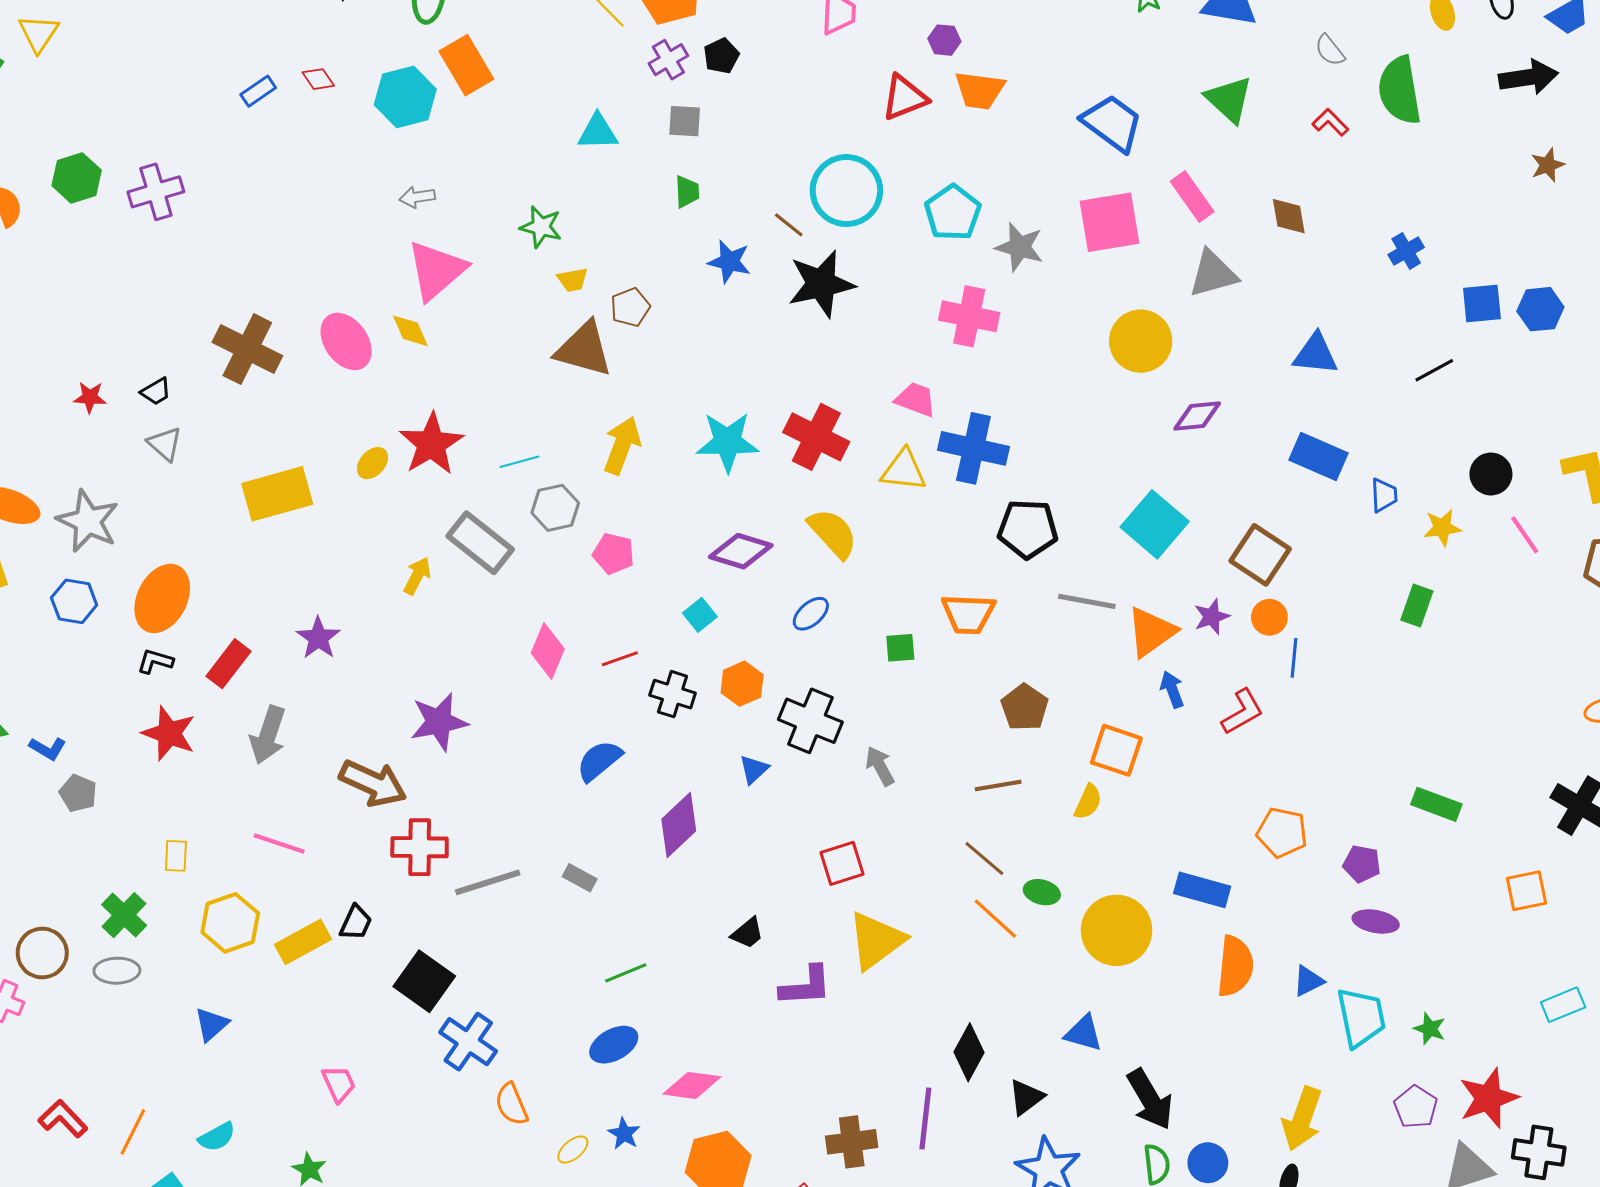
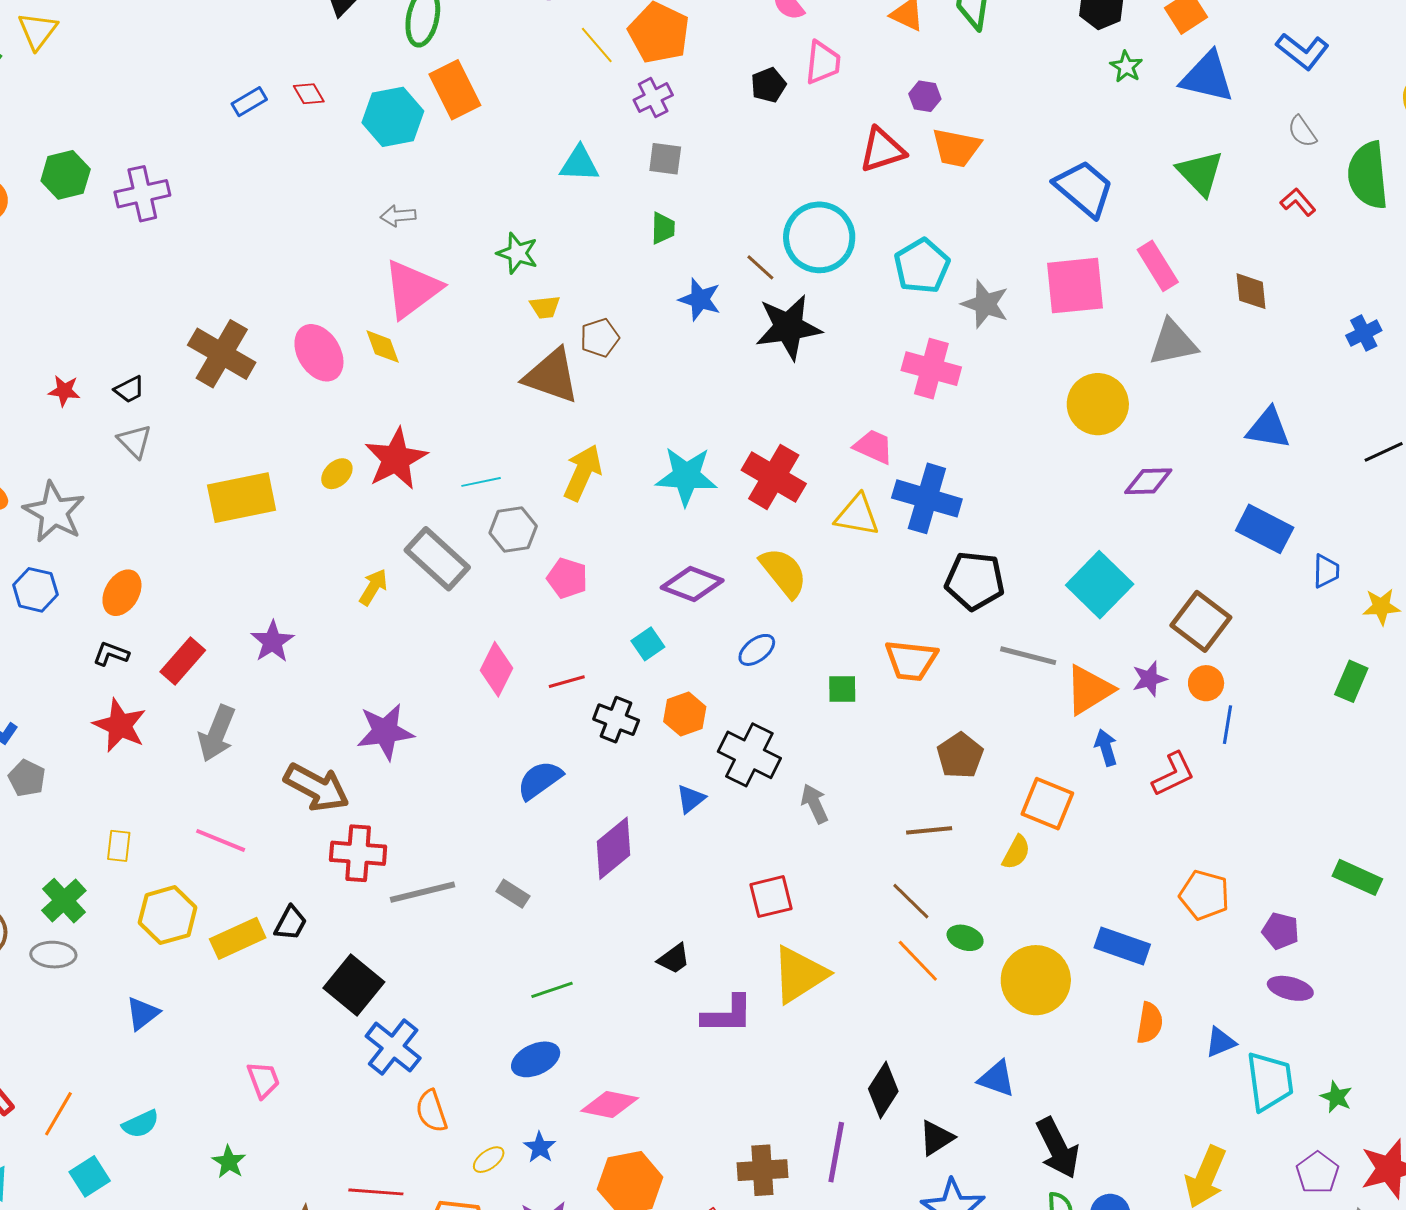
black pentagon: (721, 56) -> (769, 85), moved
orange ellipse: (162, 598) -> (122, 593), size x0.7
orange semicircle: (1235, 966) -> (1150, 1023), size x0.7

